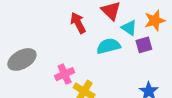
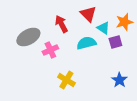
gray ellipse: (22, 59) -> (28, 37), moved
pink cross: (65, 74) -> (50, 50), moved

